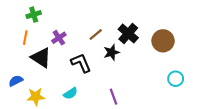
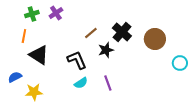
purple cross: (59, 38) -> (56, 13), moved
cyan circle: (176, 79) -> (180, 63), moved
cyan semicircle: (70, 93) -> (81, 83), moved
purple line: (114, 97) -> (108, 83), moved

